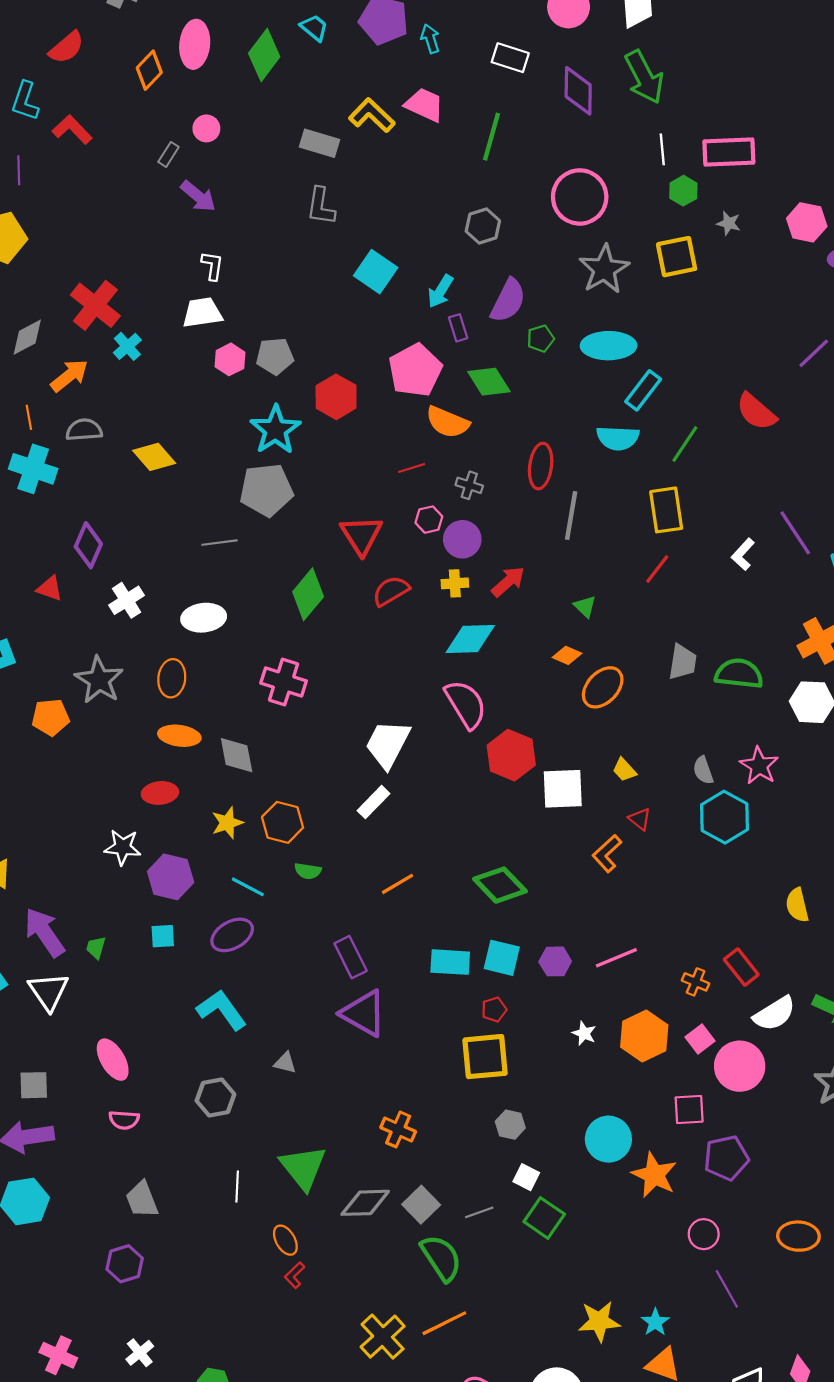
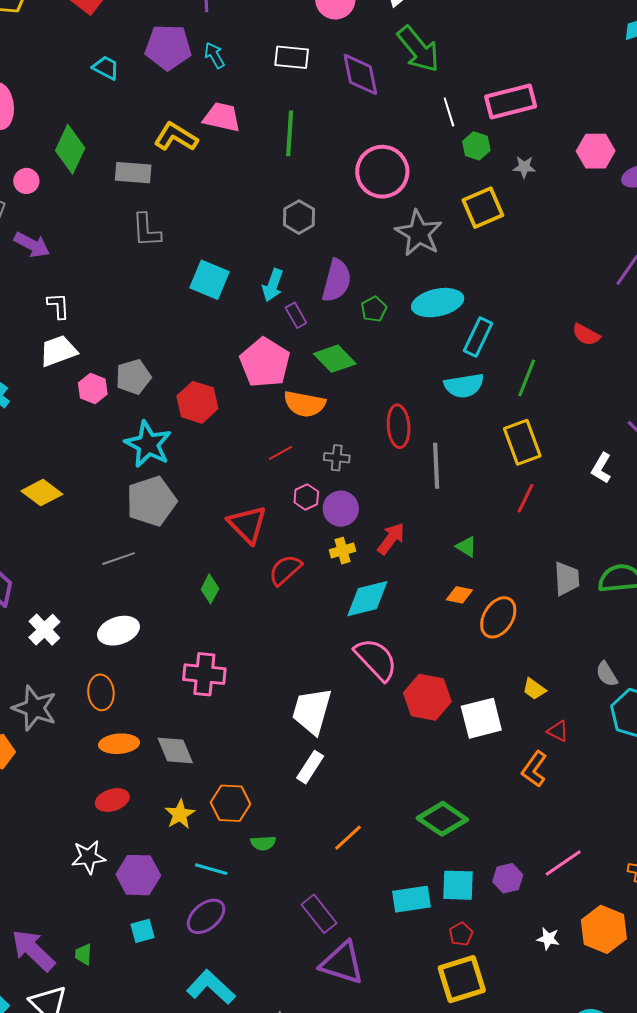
green diamond: (264, 55) -> (70, 149), moved
red semicircle: (756, 412) -> (586, 335), size x0.7
green diamond: (308, 594) -> (210, 589), size x0.6

